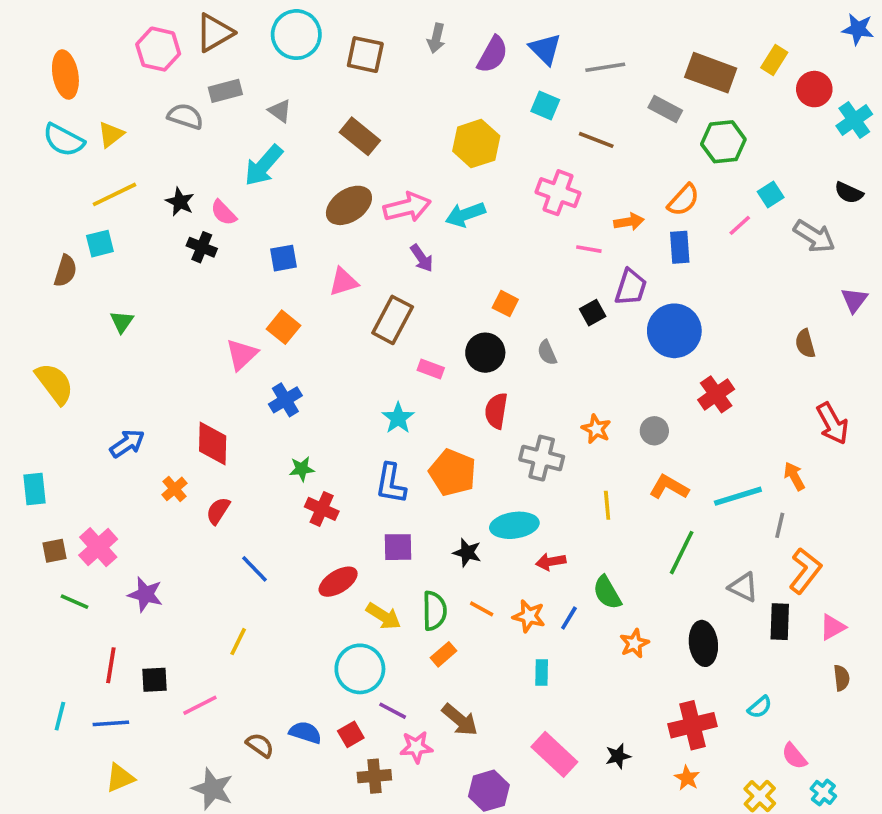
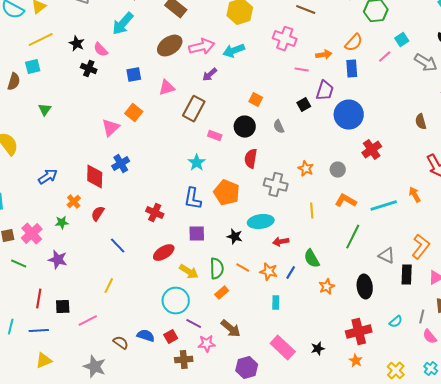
purple arrow: (422, 258) -> (210, 75), turned 84
blue cross: (285, 400) -> (121, 164), moved
green star: (302, 469) -> (62, 223), moved
gray line: (780, 525) -> (422, 317), moved
pink semicircle: (794, 756) -> (430, 337), moved

